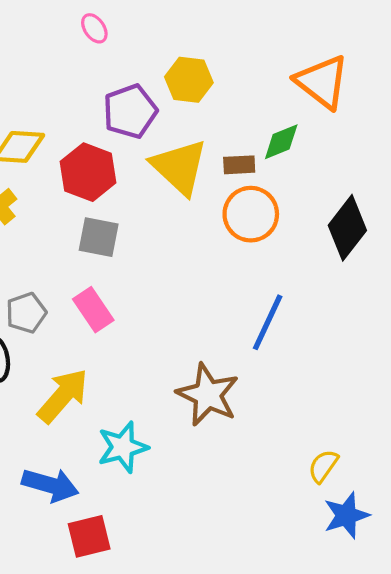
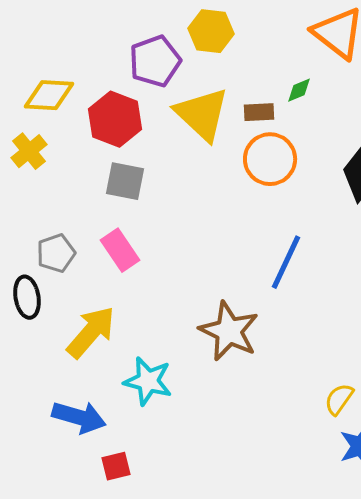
green diamond: (281, 142) -> (299, 90), size x0.7
cyan star: (123, 447) -> (148, 381), turned 30
red square: (89, 536) -> (116, 466), size x0.7

